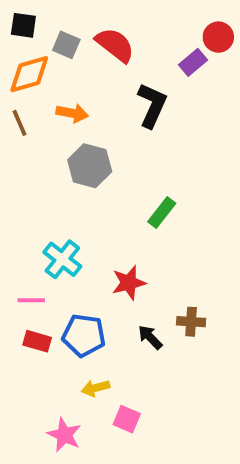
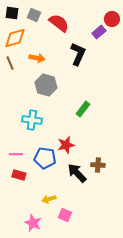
gray square: (66, 45) -> (34, 15), moved
cyan cross: (62, 259) -> (32, 120), moved, turned -30
blue pentagon: (84, 335) -> (45, 158), moved
black arrow: (150, 337) -> (77, 173), size x1.5

